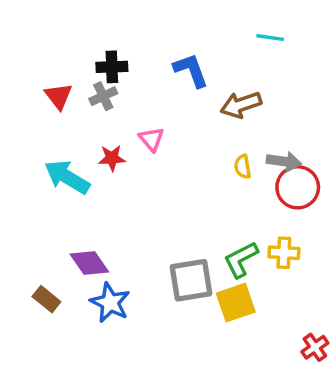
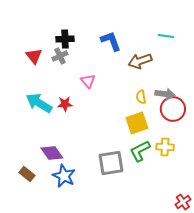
cyan line: (270, 38) -> (166, 36), moved
red star: (112, 158) -> (65, 104), moved
yellow square: (236, 303) -> (137, 123), moved

